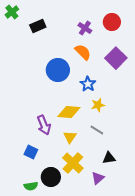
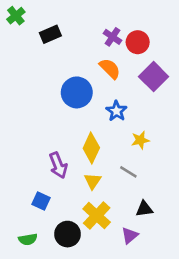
red circle: (112, 22) -> (138, 42), moved
yellow star: (98, 105) -> (140, 140), moved
yellow diamond: (69, 112) -> (91, 148), turned -70
green semicircle: (31, 186) -> (28, 239), moved

